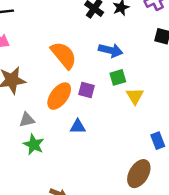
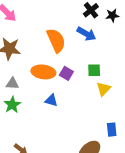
blue arrow: (111, 50) -> (86, 34), moved
orange ellipse: (59, 96) -> (43, 72), turned 45

